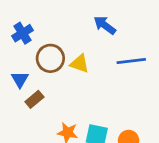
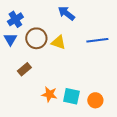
blue arrow: (105, 25) -> (66, 13), moved
blue triangle: (20, 80) -> (10, 39), moved

